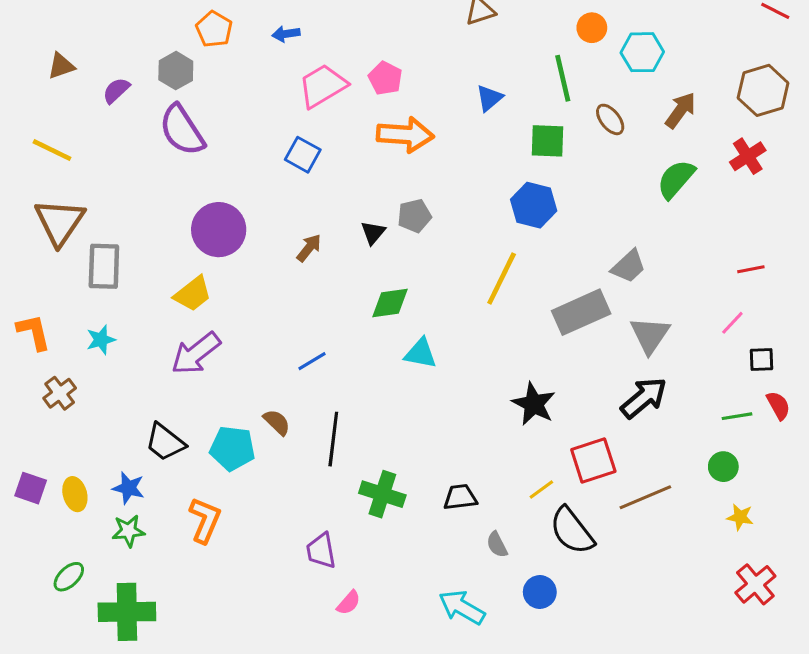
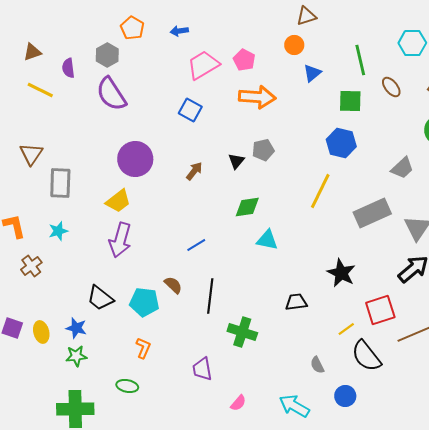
orange circle: (592, 28) -> (294, 45), moved
purple semicircle: (116, 90) -> (68, 68), turned -54
yellow line: (52, 150) -> (40, 90), moved
brown triangle: (60, 222) -> (31, 154), size x0.7
gray trapezoid: (628, 266) -> (402, 168), moved
purple arrow: (196, 353) -> (120, 240), turned -36
black trapezoid: (460, 497) -> (296, 302), moved
orange L-shape: (205, 520) -> (143, 348), moved, size x0.7
green ellipse: (69, 577) -> (127, 386), moved, turned 55
pink semicircle: (349, 603) -> (238, 403), moved

